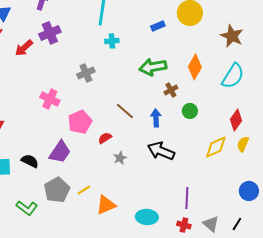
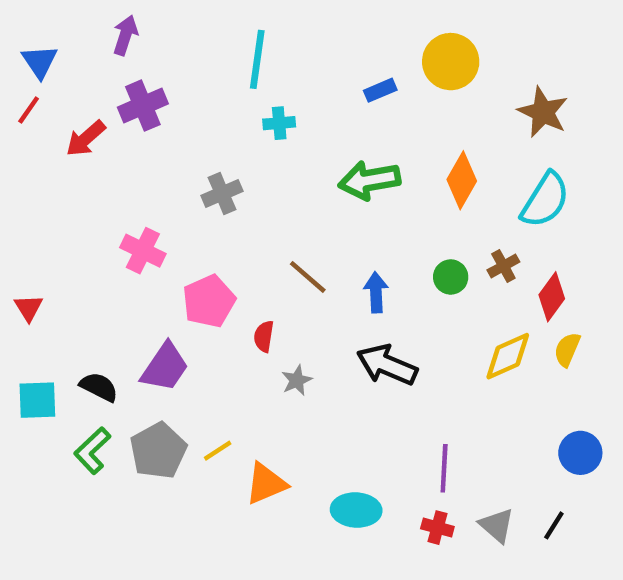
brown cross: (171, 90) -> (503, 266), moved
red semicircle: (105, 138) -> (264, 336), turned -48
green L-shape: (27, 208) -> (92, 451), moved, turned 100

